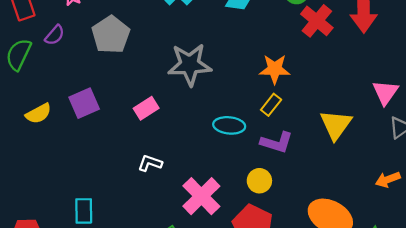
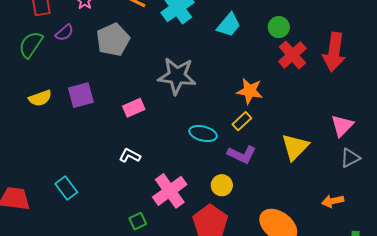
cyan rectangle: (84, 211) -> (66, 188), turned -45

